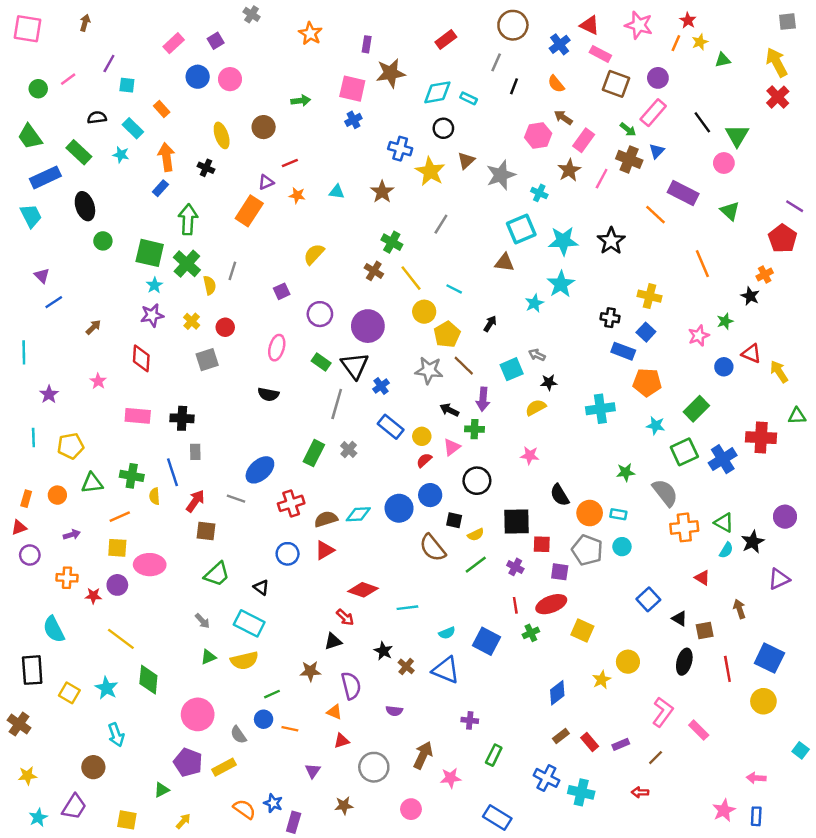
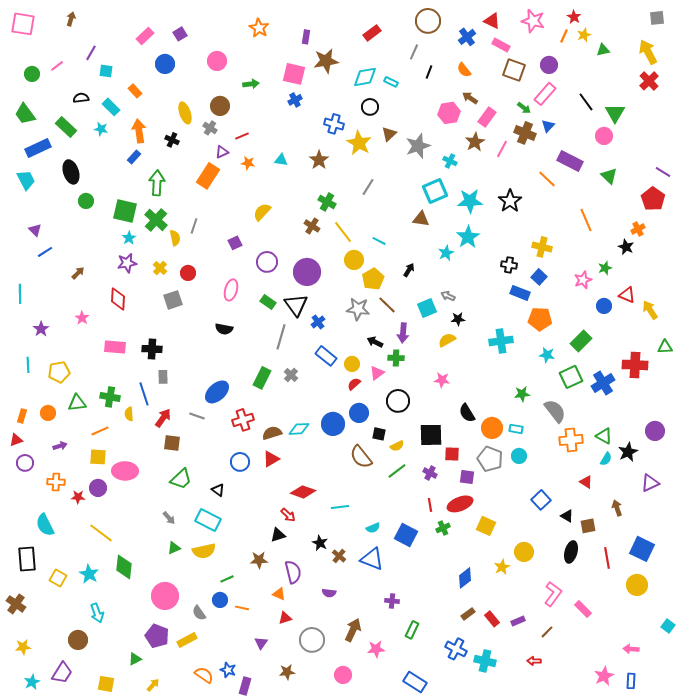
gray cross: (252, 14) -> (210, 128), moved
pink circle: (230, 79) -> (217, 61), moved

